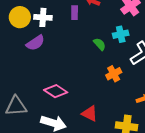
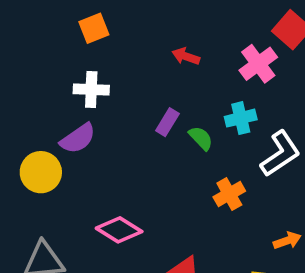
purple rectangle: (75, 13) -> (167, 122), moved, turned 32
yellow circle: (20, 17) -> (41, 172), moved

